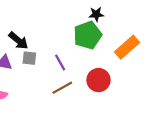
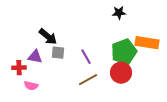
green pentagon: (88, 35) -> (124, 52), moved
orange rectangle: (127, 47) -> (147, 43), turned 50

